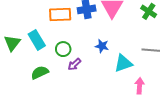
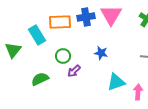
cyan rectangle: (37, 40) -> (37, 35), moved
cyan triangle: (123, 63) -> (116, 82), moved

